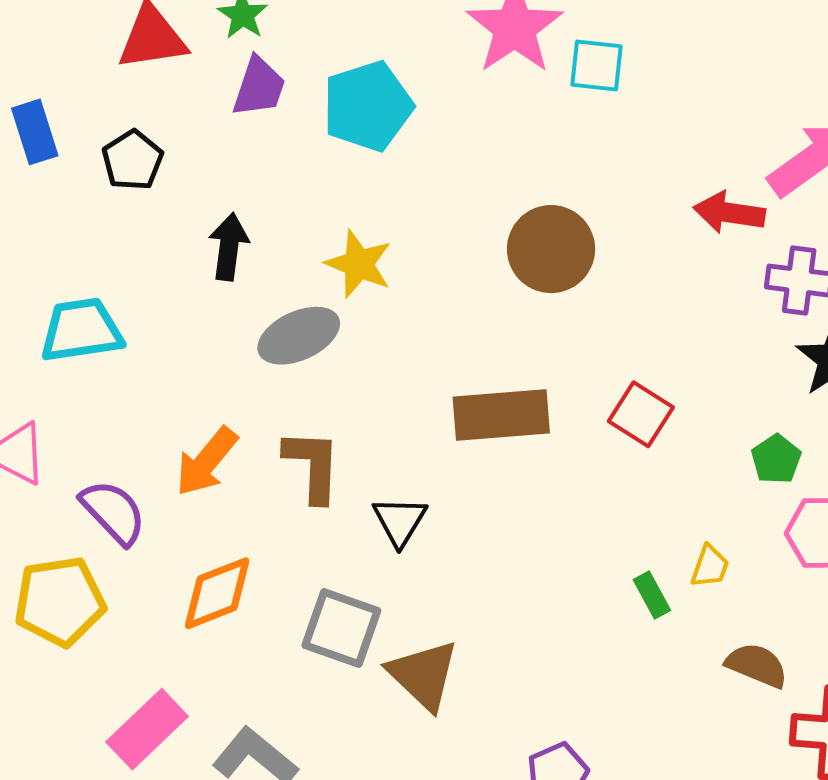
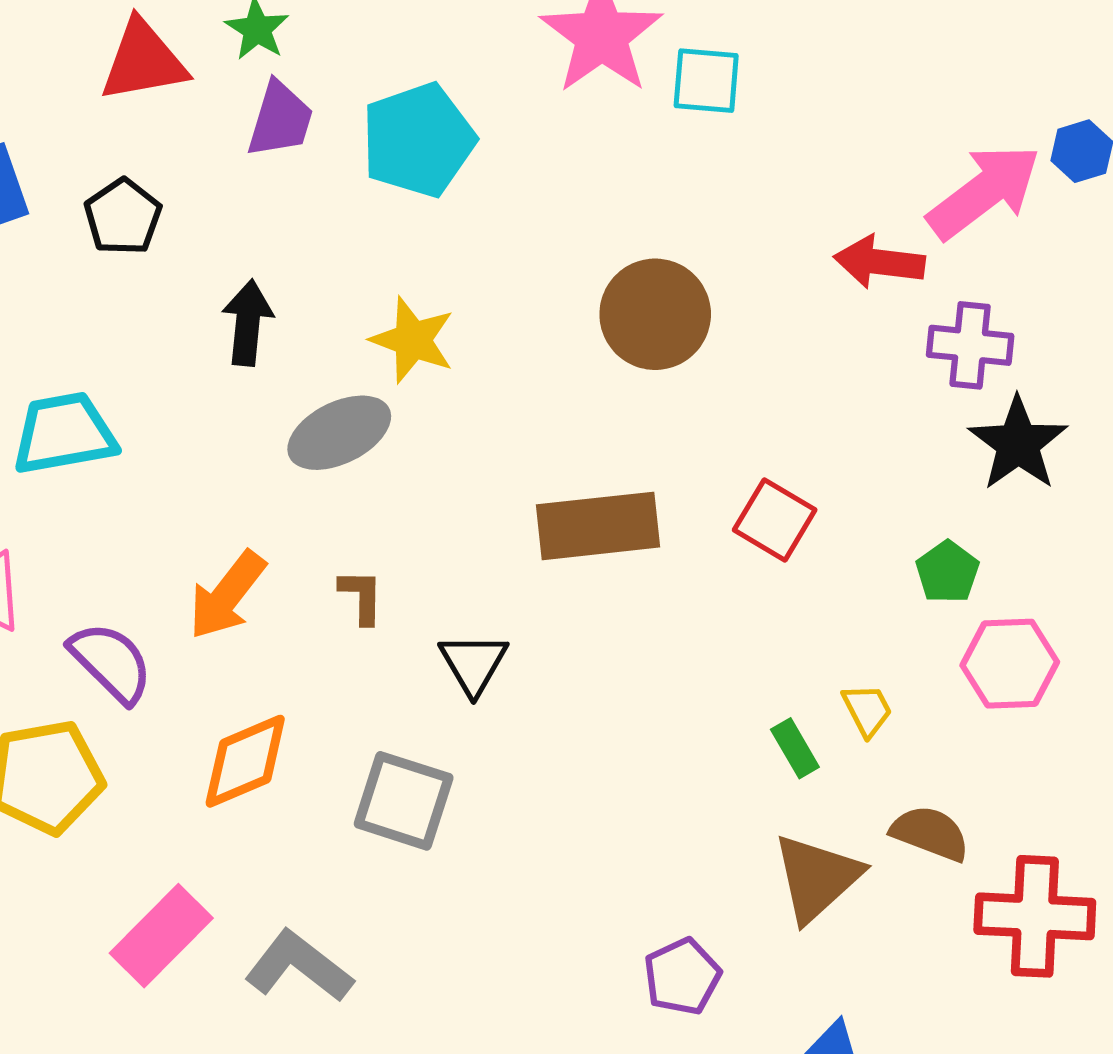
brown L-shape: (313, 466) -> (361, 596), size x0.6
yellow trapezoid: (710, 566) -> (867, 710), turned -45
brown triangle: (423, 675) -> (817, 878), moved, turned 36

